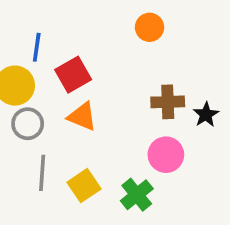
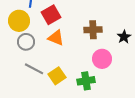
brown cross: (168, 102) -> (93, 30), moved
gray line: (42, 173) -> (34, 69), turned -66
green cross: (137, 195) -> (86, 81), turned 30

